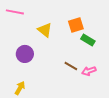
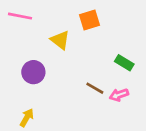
orange square: (76, 25) -> (90, 20), moved
green rectangle: (88, 40) -> (124, 63), moved

